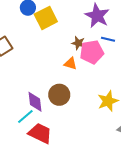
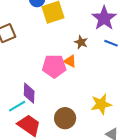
pink pentagon: (92, 52) -> (54, 66), moved
brown circle: (59, 95) -> (65, 118), moved

